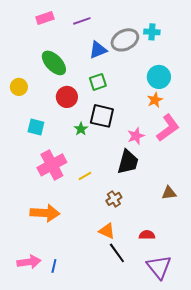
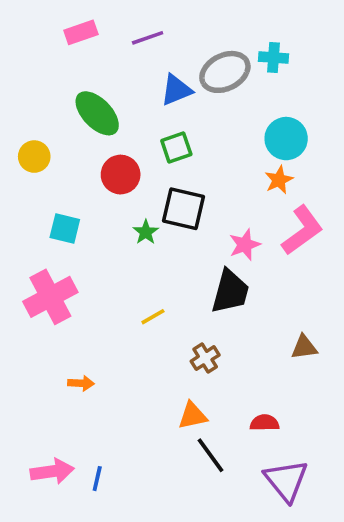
pink cross: (52, 165) -> (50, 297), moved
orange arrow: (45, 213) -> (81, 383), size x0.5
orange triangle: (107, 231) -> (193, 416), turned -36

